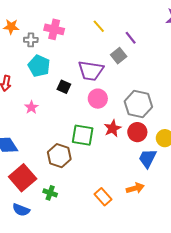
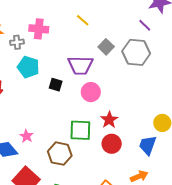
purple line: (131, 38) -> (145, 25), moved
gray hexagon: (138, 104) -> (136, 52), moved
pink star: (31, 107) -> (26, 136), moved
red circle: (137, 132) -> (112, 144), moved

